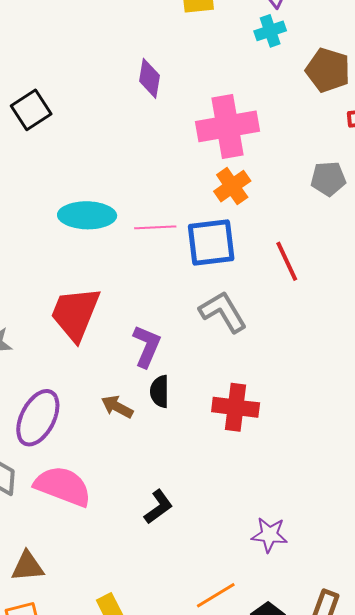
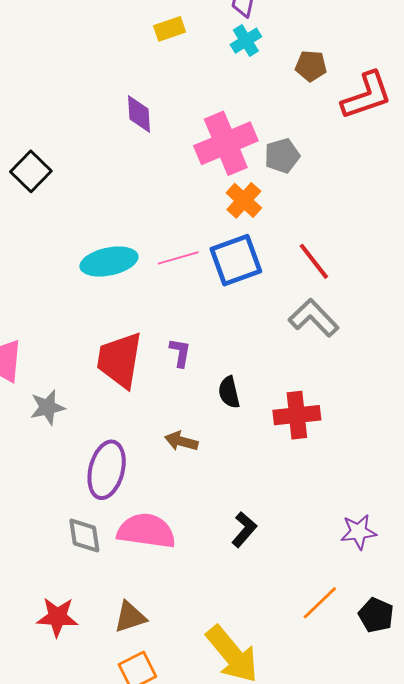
brown pentagon: (328, 70) -> (311, 66), size x0.7
gray pentagon: (328, 179) -> (282, 156), moved
gray L-shape: (223, 312) -> (314, 318), moved
purple L-shape: (147, 346) -> (180, 353), moved, size x0.7
black semicircle: (160, 391) -> (229, 392), moved

